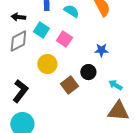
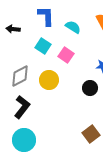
black arrow: (18, 17) -> (13, 29), moved
gray diamond: (18, 41) -> (20, 76), moved
brown square: (69, 85) -> (91, 134), moved

